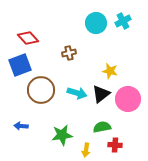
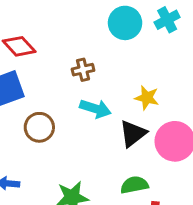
brown circle: (41, 90) -> (39, 127), size x0.7
cyan arrow: (77, 93) -> (95, 109), moved

